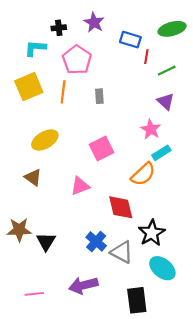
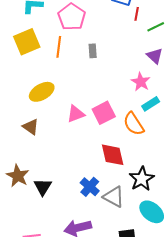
pink square: (102, 149) -> (104, 113), moved
orange semicircle: (143, 174) -> (134, 124), turned 100
pink triangle: (80, 186) -> (76, 114), moved
brown star: (19, 230) -> (18, 176), turned 30

